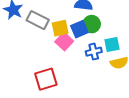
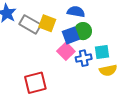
yellow square: (60, 28) -> (47, 23), moved, turned 30
pink square: (64, 41) -> (66, 51), moved

